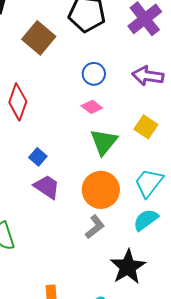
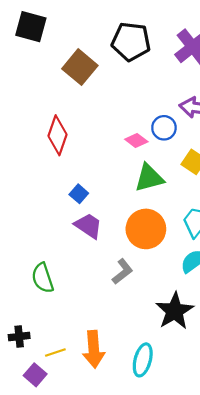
blue circle: (94, 74) -> (164, 128), moved
green triangle: (104, 142) -> (149, 178), turned 36
gray L-shape: (95, 227) -> (122, 272), moved

